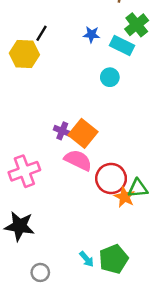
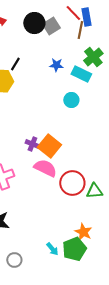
orange star: (124, 197) -> (83, 232), moved

